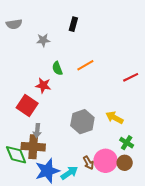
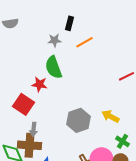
gray star: (43, 40) -> (54, 40), moved
orange line: (85, 65) -> (84, 42), moved
green semicircle: (57, 68) -> (54, 67), size x1.6

